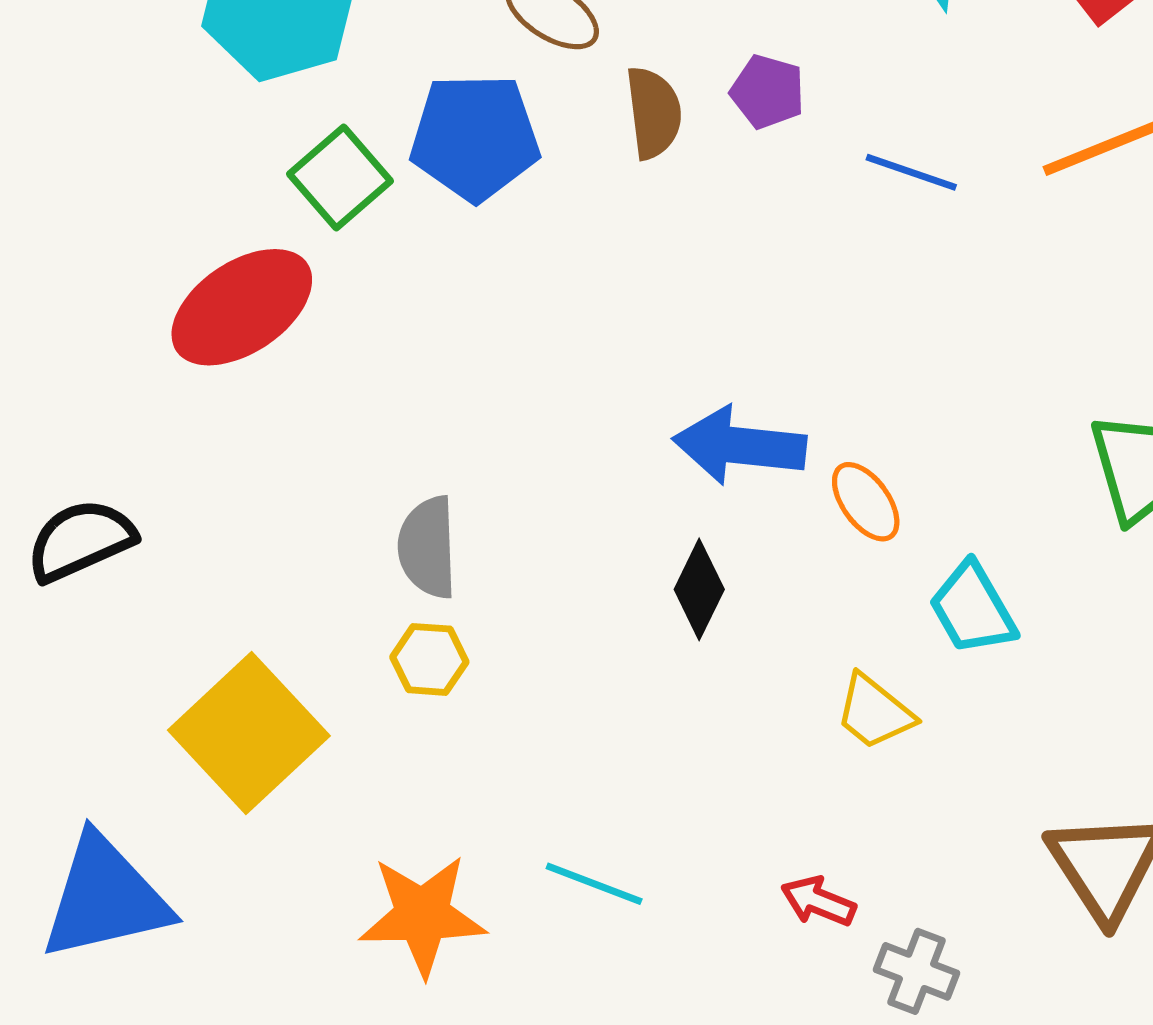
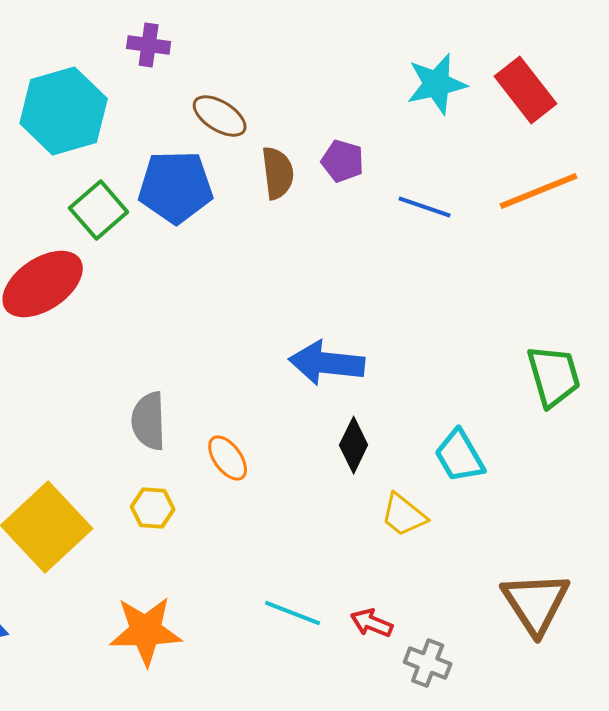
orange ellipse: (866, 502) -> (228, 458), moved
black diamond: (699, 589) -> (354, 445), moved
yellow hexagon: (429, 659) -> (153, 508), moved
cyan line: (594, 884) -> (293, 613), moved

